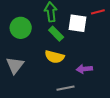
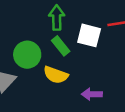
green circle: (21, 28) -> (27, 55), moved

